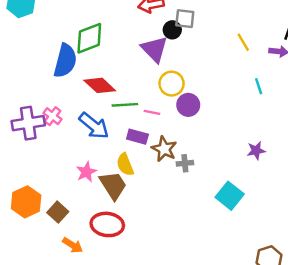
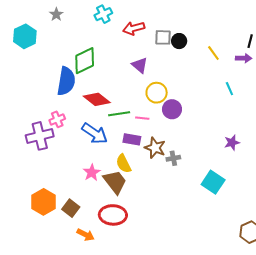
black circle: (172, 30) -> (179, 41), moved
purple triangle: (154, 49) -> (140, 65), size x0.7
pink cross: (53, 116) -> (57, 119), moved, turned 35

